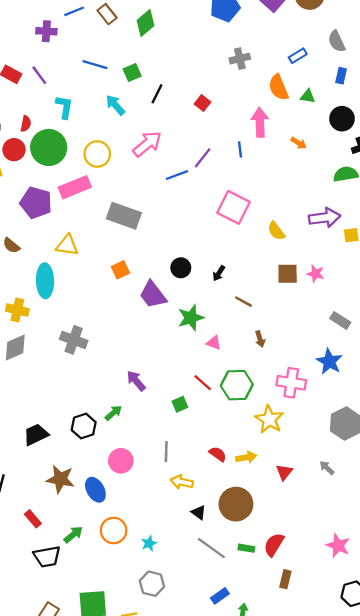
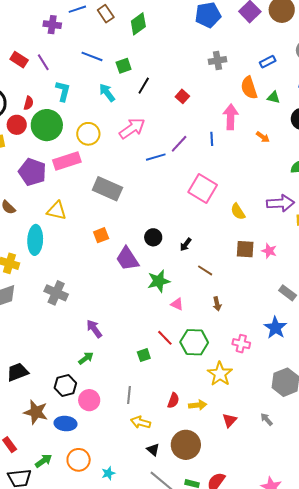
purple arrow: (136, 381) -> (94, 329), moved
pink cross: (291, 383) -> (241, 344), size x0.7
black hexagon: (84, 426) -> (65, 385), moved
red semicircle: (218, 454) -> (173, 400), turned 70
blue ellipse: (95, 490) -> (65, 424), turned -60

